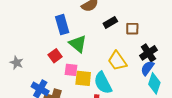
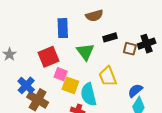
green triangle: (78, 44) -> (85, 52), moved
black cross: (148, 53) -> (147, 44), moved
red square: (55, 56) -> (48, 57), size x1.5

